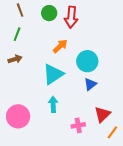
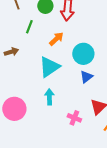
green line: (17, 34) -> (29, 27), moved
pink cross: (78, 125) -> (74, 118), turned 32

